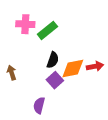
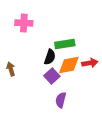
green rectangle: (47, 30) -> (65, 44), moved, turned 30
purple semicircle: (39, 105) -> (61, 100), moved

